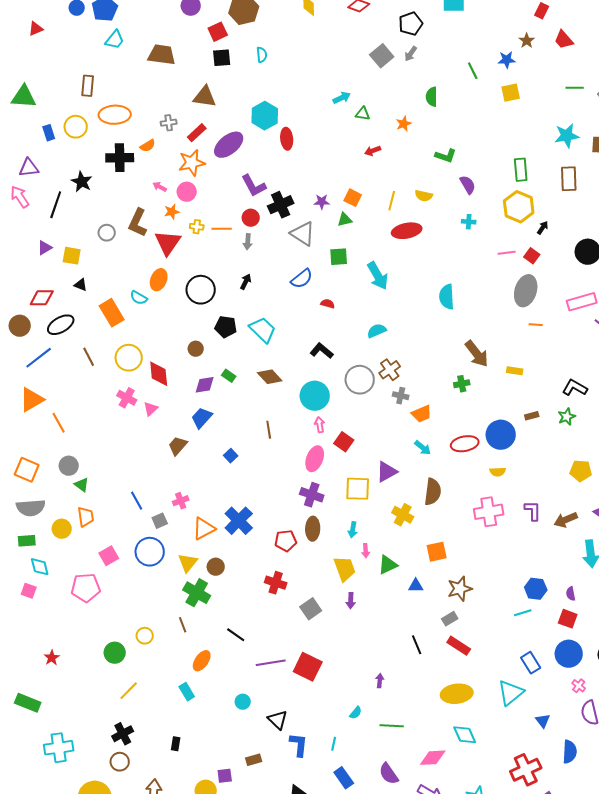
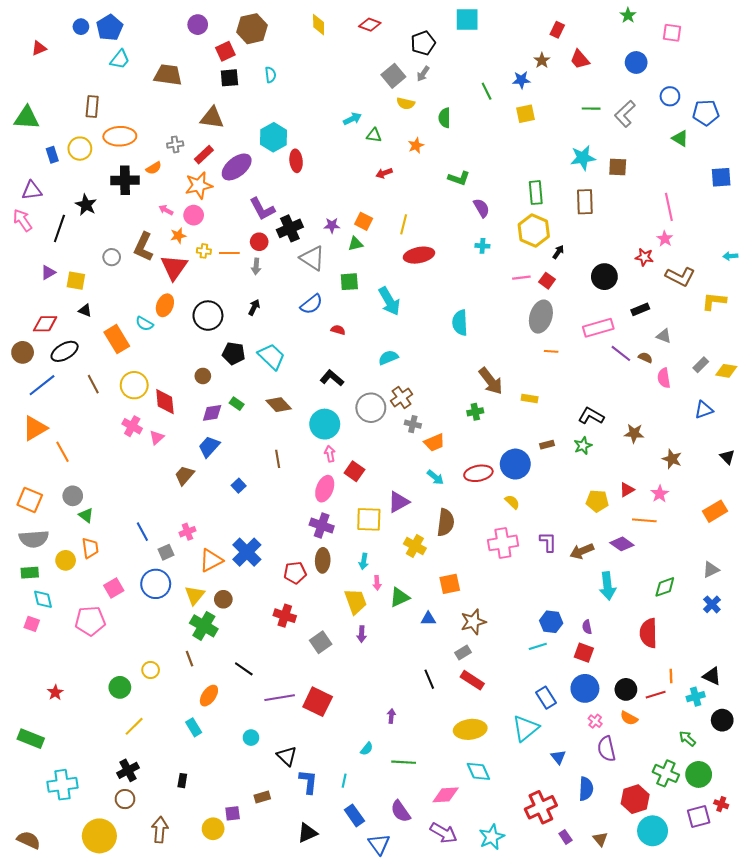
yellow semicircle: (424, 196) -> (406, 103), moved
yellow semicircle: (498, 472) -> (512, 502), turned -133

